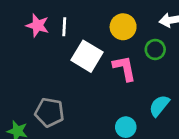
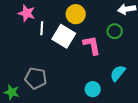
white line: (64, 27) -> (42, 28), moved
yellow circle: (123, 27) -> (76, 14), moved

